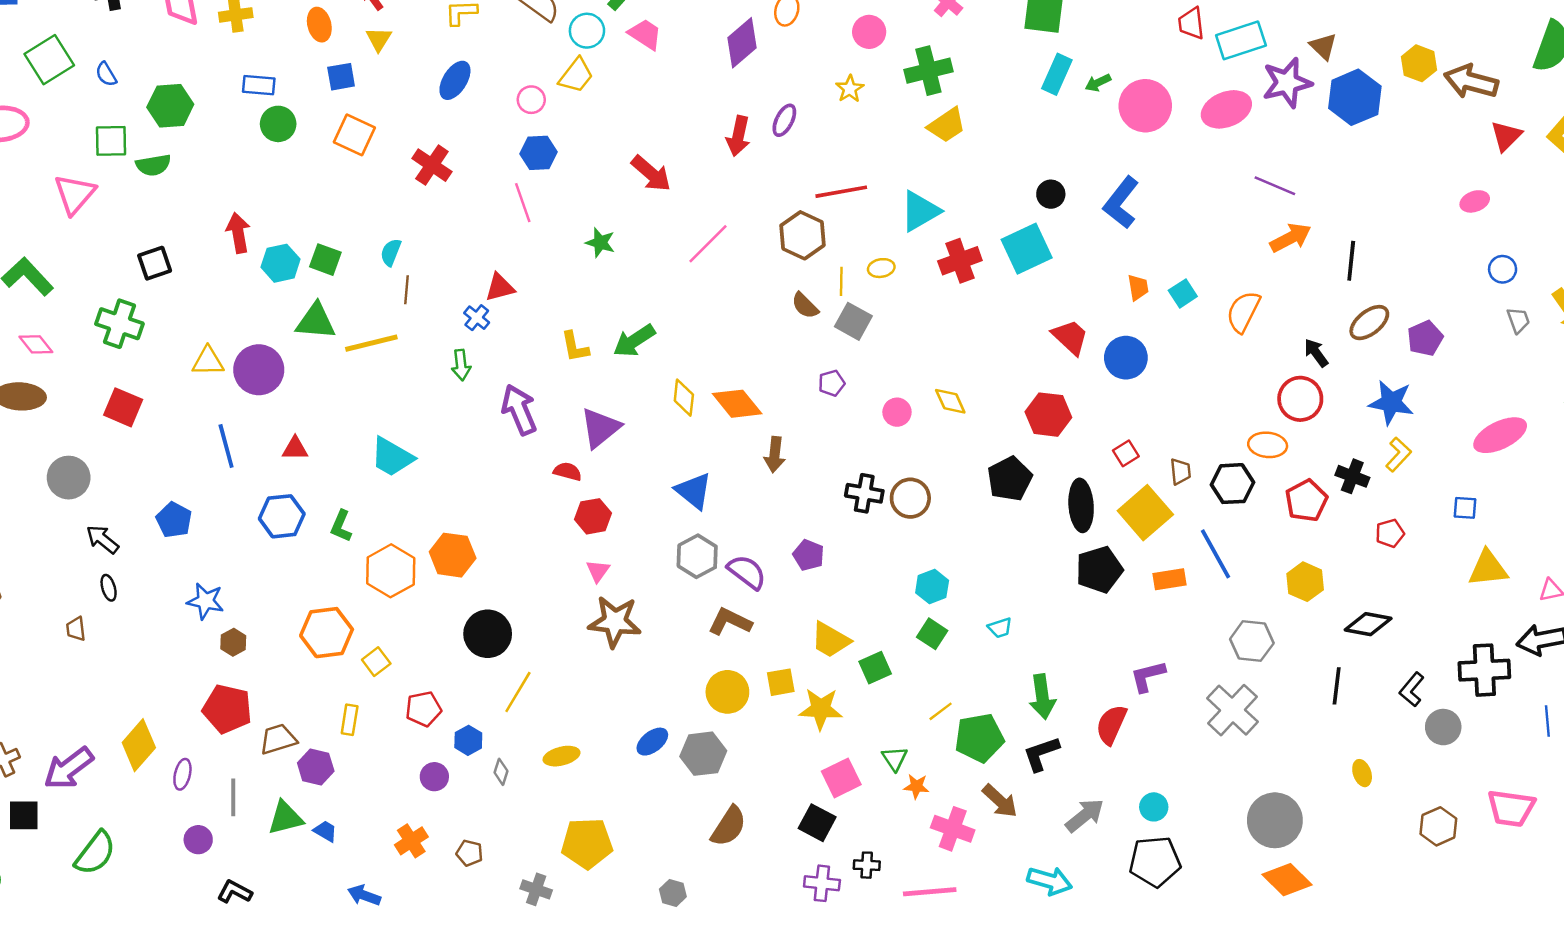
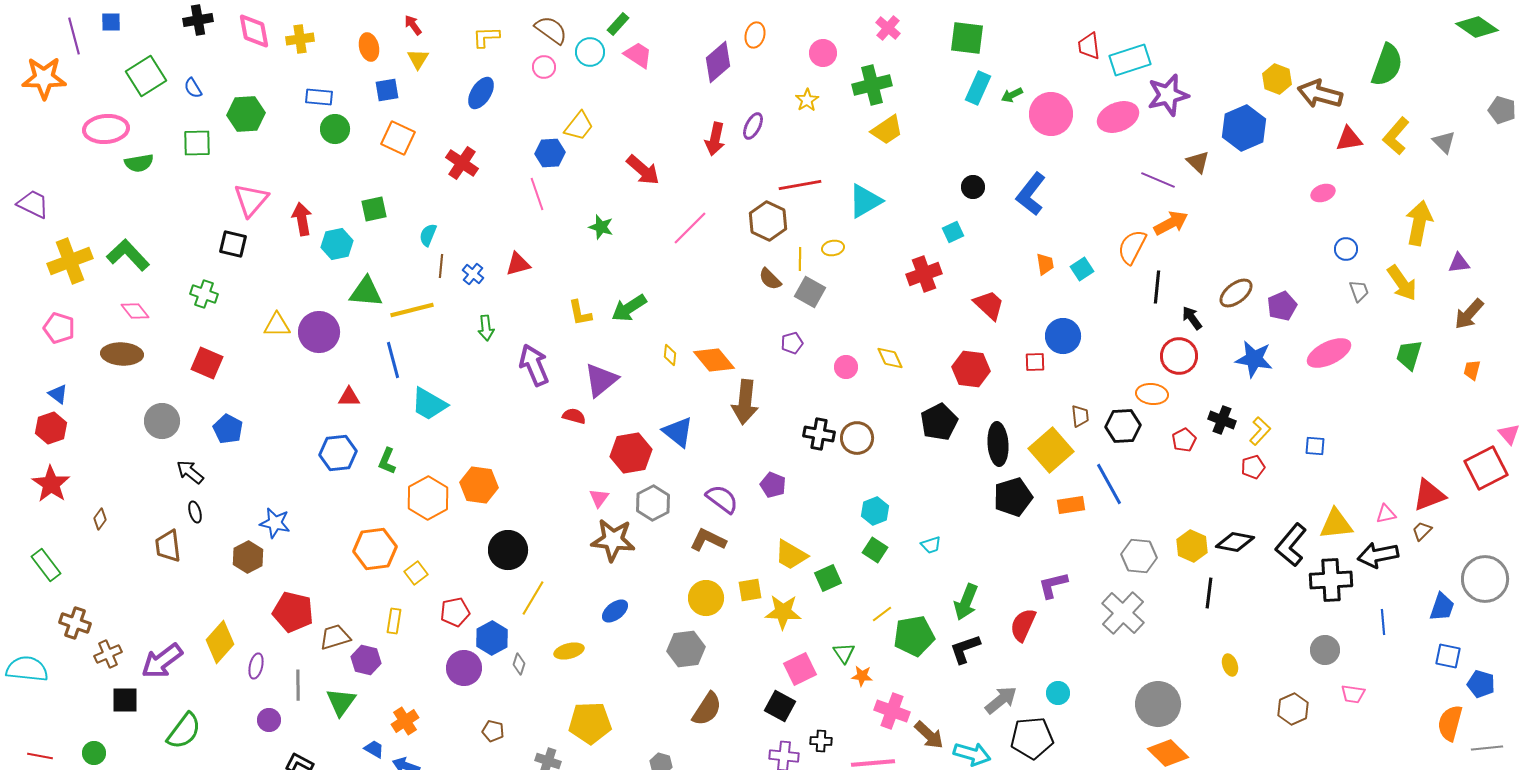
brown triangle: (1323, 46) -> (1198, 162), moved
yellow trapezoid: (576, 75) -> (579, 126), moved
blue hexagon: (1355, 97) -> (1244, 128), moved
pink circle: (531, 100) -> (544, 67), moved
red triangle: (1506, 136) -> (1349, 139), turned 36
green semicircle: (153, 165) -> (139, 163), moved
pink triangle: (75, 194) -> (251, 200), moved
cyan square: (1027, 249) -> (953, 232), size x0.5
green square: (325, 260) -> (374, 209), moved, turned -32
red cross: (960, 261) -> (924, 274), moved
black line: (1351, 261) -> (1157, 287), moved
black square: (155, 263) -> (233, 244), turned 32
orange semicircle: (1243, 312) -> (1132, 247), moved
blue cross: (477, 318) -> (473, 274), moved
green cross: (119, 324) -> (204, 294), size x0.7
blue circle: (1126, 358) -> (1063, 336), moved
yellow diamond: (684, 398) -> (670, 355), size x0.7
pink ellipse: (1500, 435) -> (1329, 353), moved
blue line: (226, 446) -> (393, 360), moved
red square: (1126, 453) -> (1035, 362), moved, turned 30
brown arrow: (775, 455) -> (745, 402), size x1.5
yellow L-shape: (1398, 455) -> (1260, 431), moved
red pentagon: (1306, 501) -> (1184, 440), size x0.7
red hexagon: (593, 516) -> (631, 453), moved, size x1.4
blue pentagon: (174, 520) -> (228, 429), moved
gray hexagon: (697, 556) -> (653, 503), moved
yellow triangle: (1488, 568) -> (1336, 524), moved
yellow hexagon: (1305, 582) -> (1192, 546), moved
brown trapezoid: (76, 629) -> (168, 546), size x1.6
brown hexagon: (233, 642) -> (248, 557), moved, size x1.4
black L-shape: (1412, 689) -> (1291, 545), moved, size x1.5
green arrow: (1042, 697) -> (966, 602), turned 30
gray circle: (1443, 727) -> (1325, 650), moved
blue hexagon: (468, 740) -> (492, 638), size x1.4
blue ellipse: (652, 742) -> (615, 611), moved
purple circle: (434, 777) -> (464, 668), size x1.5
brown arrow: (1000, 801) -> (929, 735), moved
pink trapezoid: (1511, 808) -> (1353, 694), size x0.6
green triangle: (285, 818) -> (341, 702), turned -40
blue trapezoid: (325, 831) -> (374, 749), moved
orange cross: (411, 841) -> (405, 721), moved
black pentagon: (1155, 861) -> (1032, 738), moved

